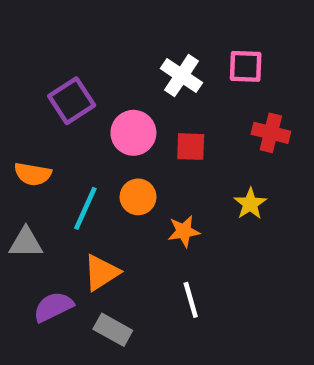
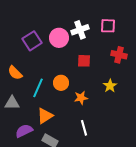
white cross: (182, 76) -> (80, 30), turned 36
pink circle: (133, 133) -> (59, 38), moved
orange semicircle: (33, 174) -> (15, 73), turned 35

